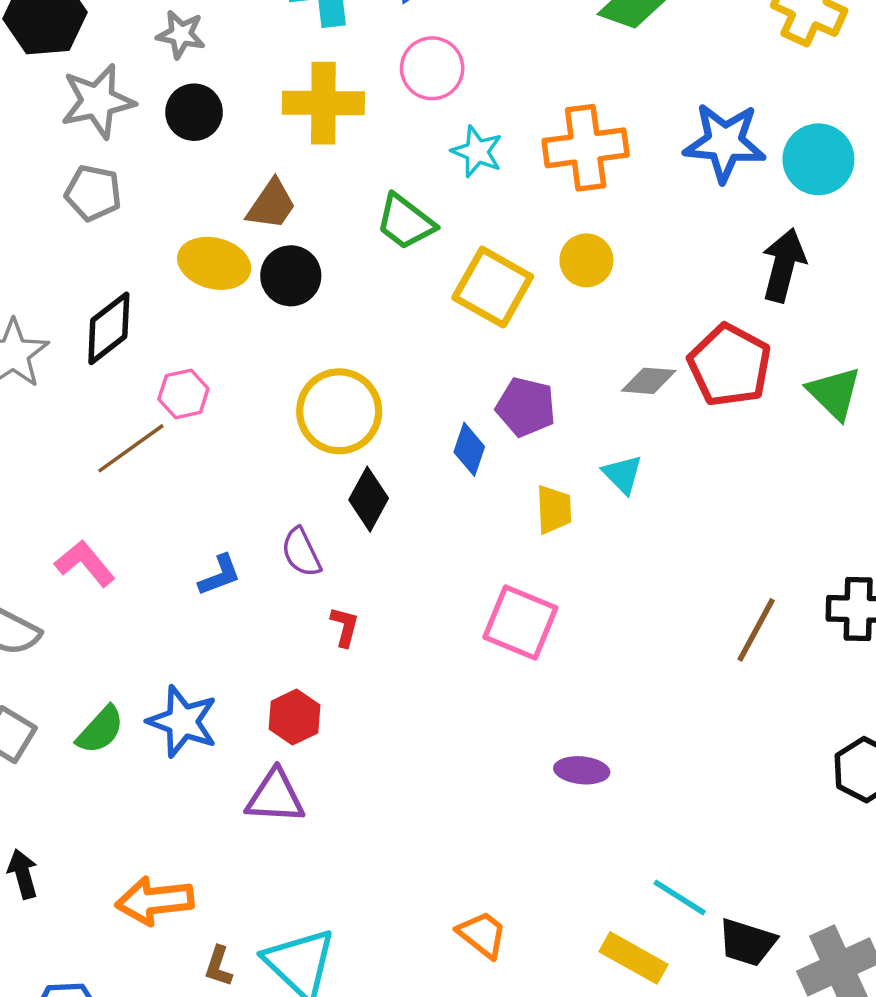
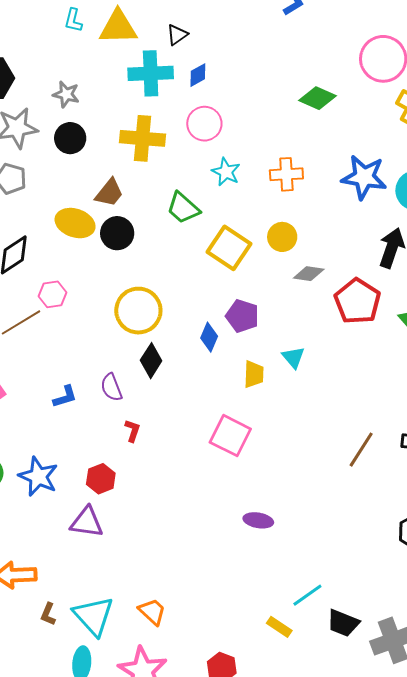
orange cross: (586, 148) -> (286, 174), size x0.7
gray diamond: (649, 381) -> (309, 274), moved
cyan line: (680, 897) -> (307, 595), turned -72
orange trapezoid: (482, 934) -> (152, 612), moved
yellow rectangle: (633, 958) -> (279, 627), size x0.7

